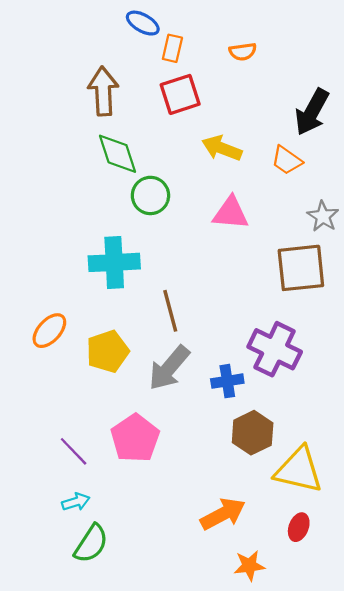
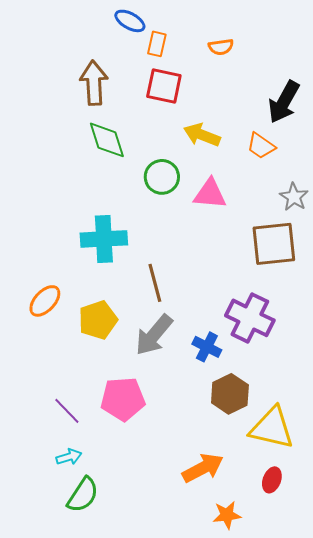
red square: (180, 94) -> (164, 86), turned 30
green circle: (150, 195) -> (162, 177), moved
blue cross: (227, 381) -> (207, 347), turned 36
pink pentagon: (135, 438) -> (123, 399), turned 30

